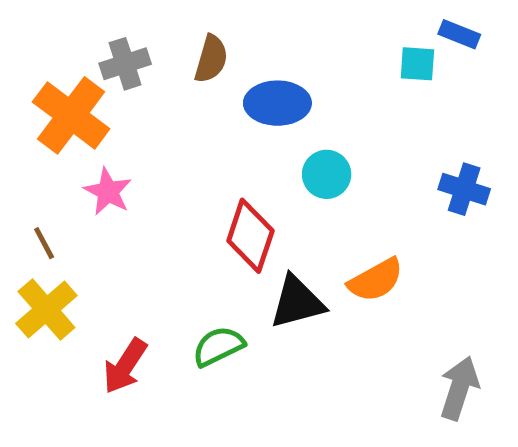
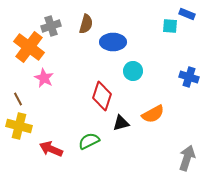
black triangle: (297, 302) -> (121, 123), size x0.7
yellow cross: (46, 309) -> (19, 126), turned -35
red arrow: (125, 366) -> (51, 149), turned 80

